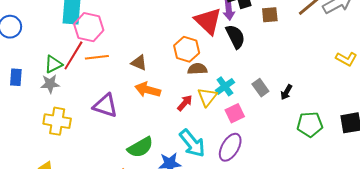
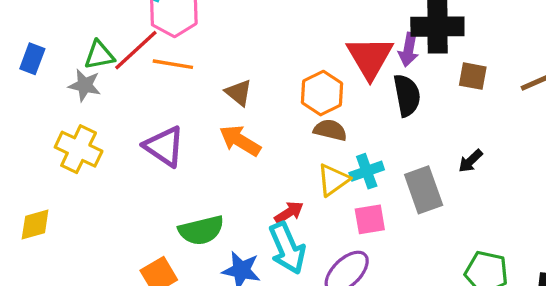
gray rectangle: (260, 88) -> (424, 190), size x1.5
black arrow: (286, 92) -> (470, 161), moved
red arrow: (185, 103) -> (289, 213), moved

